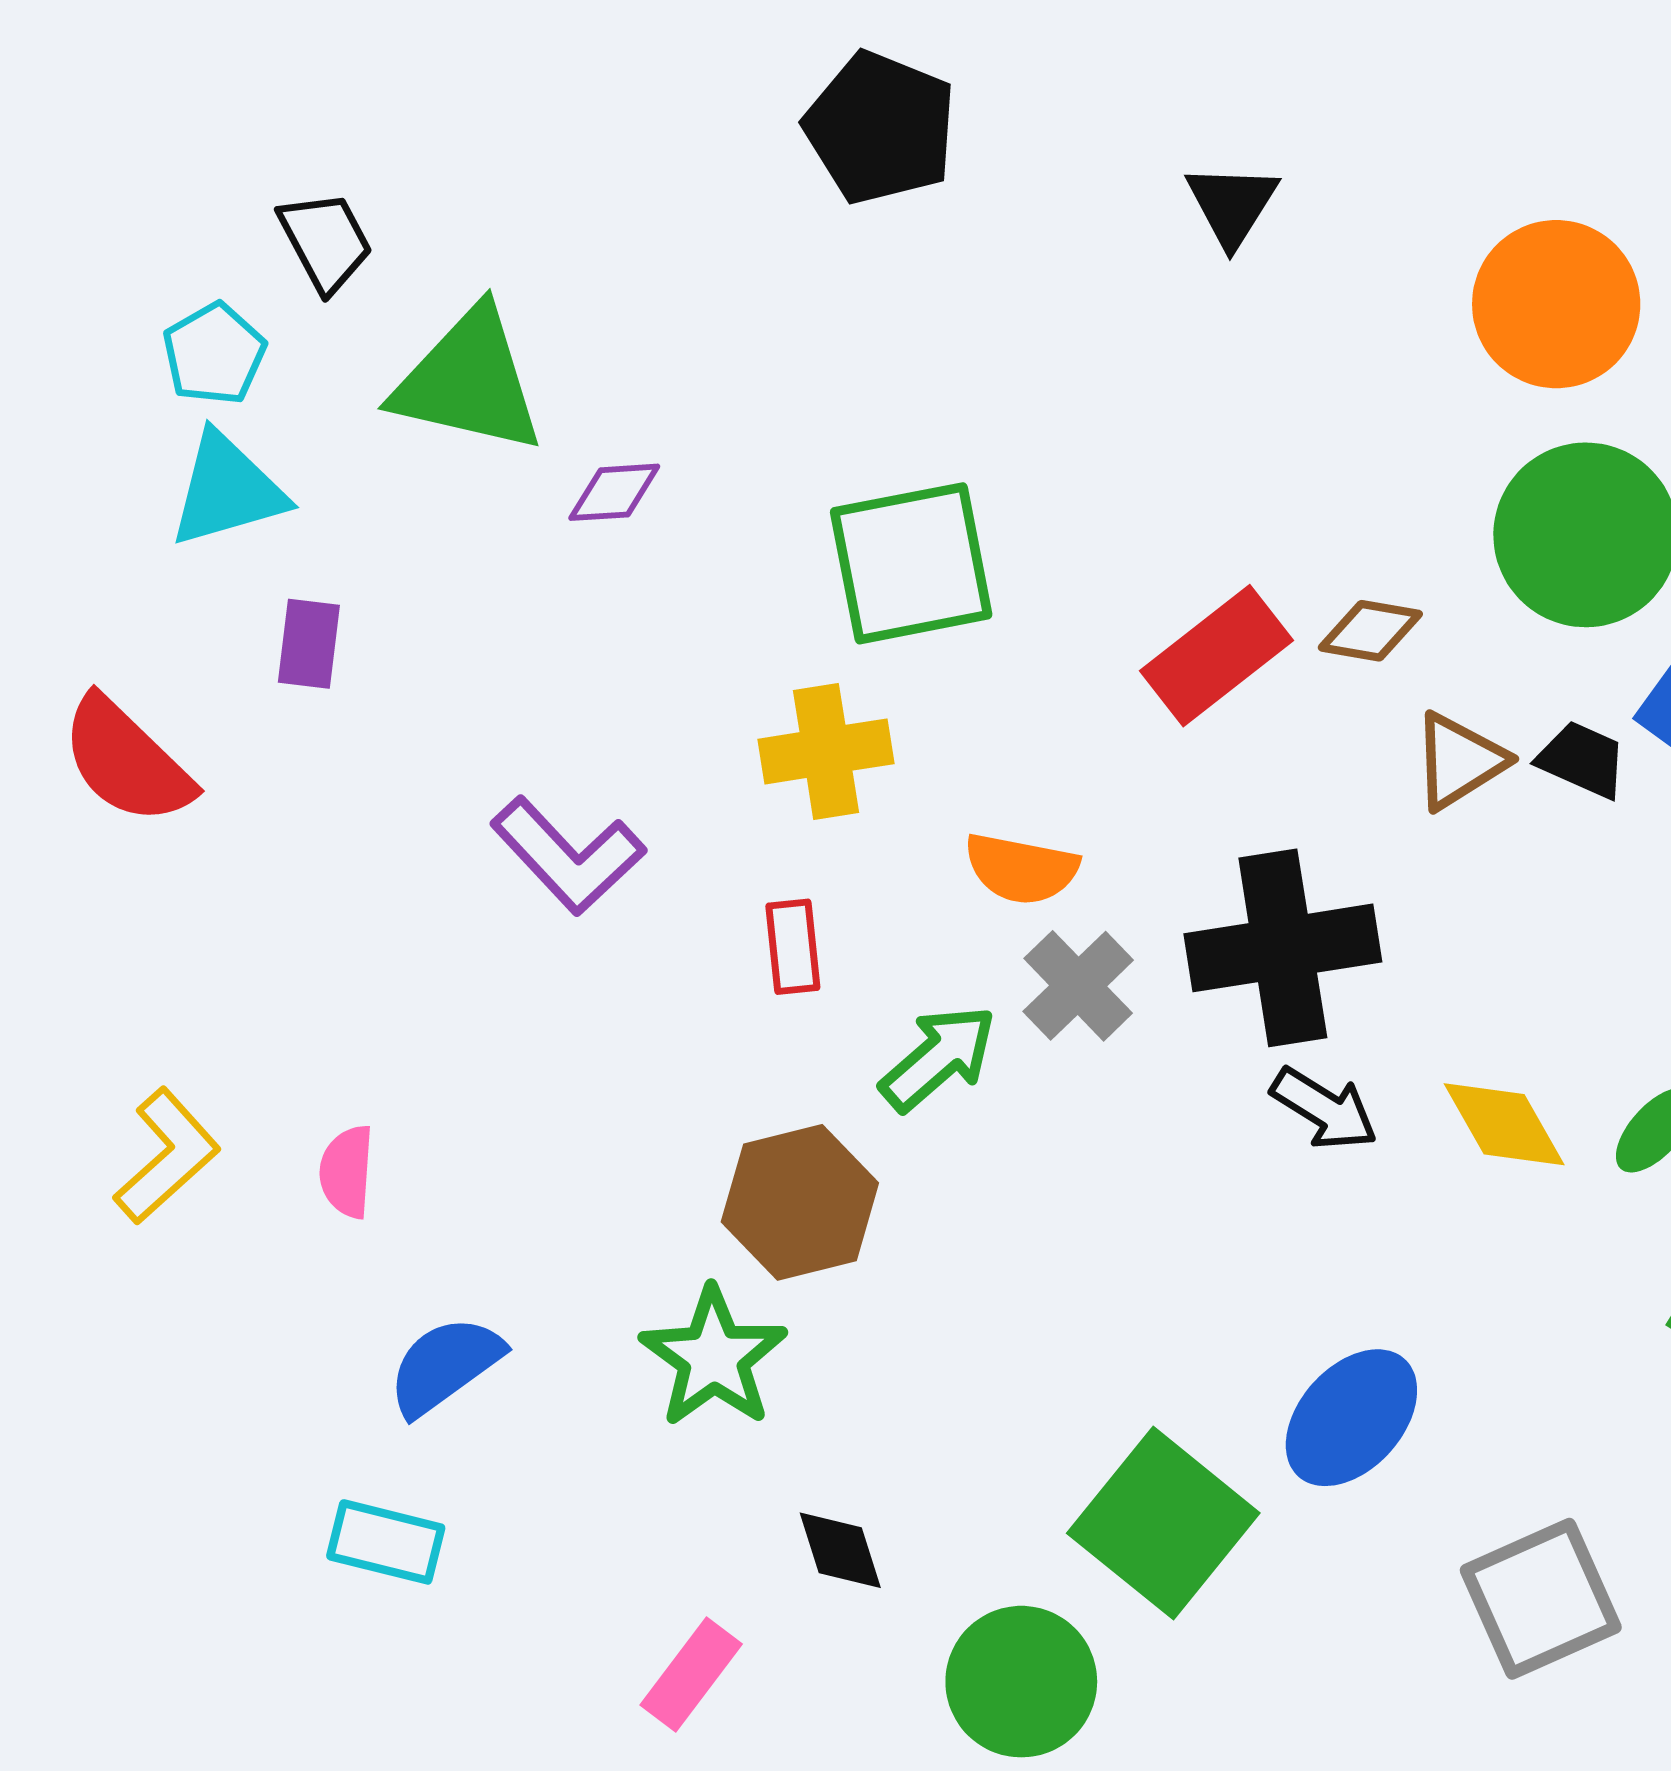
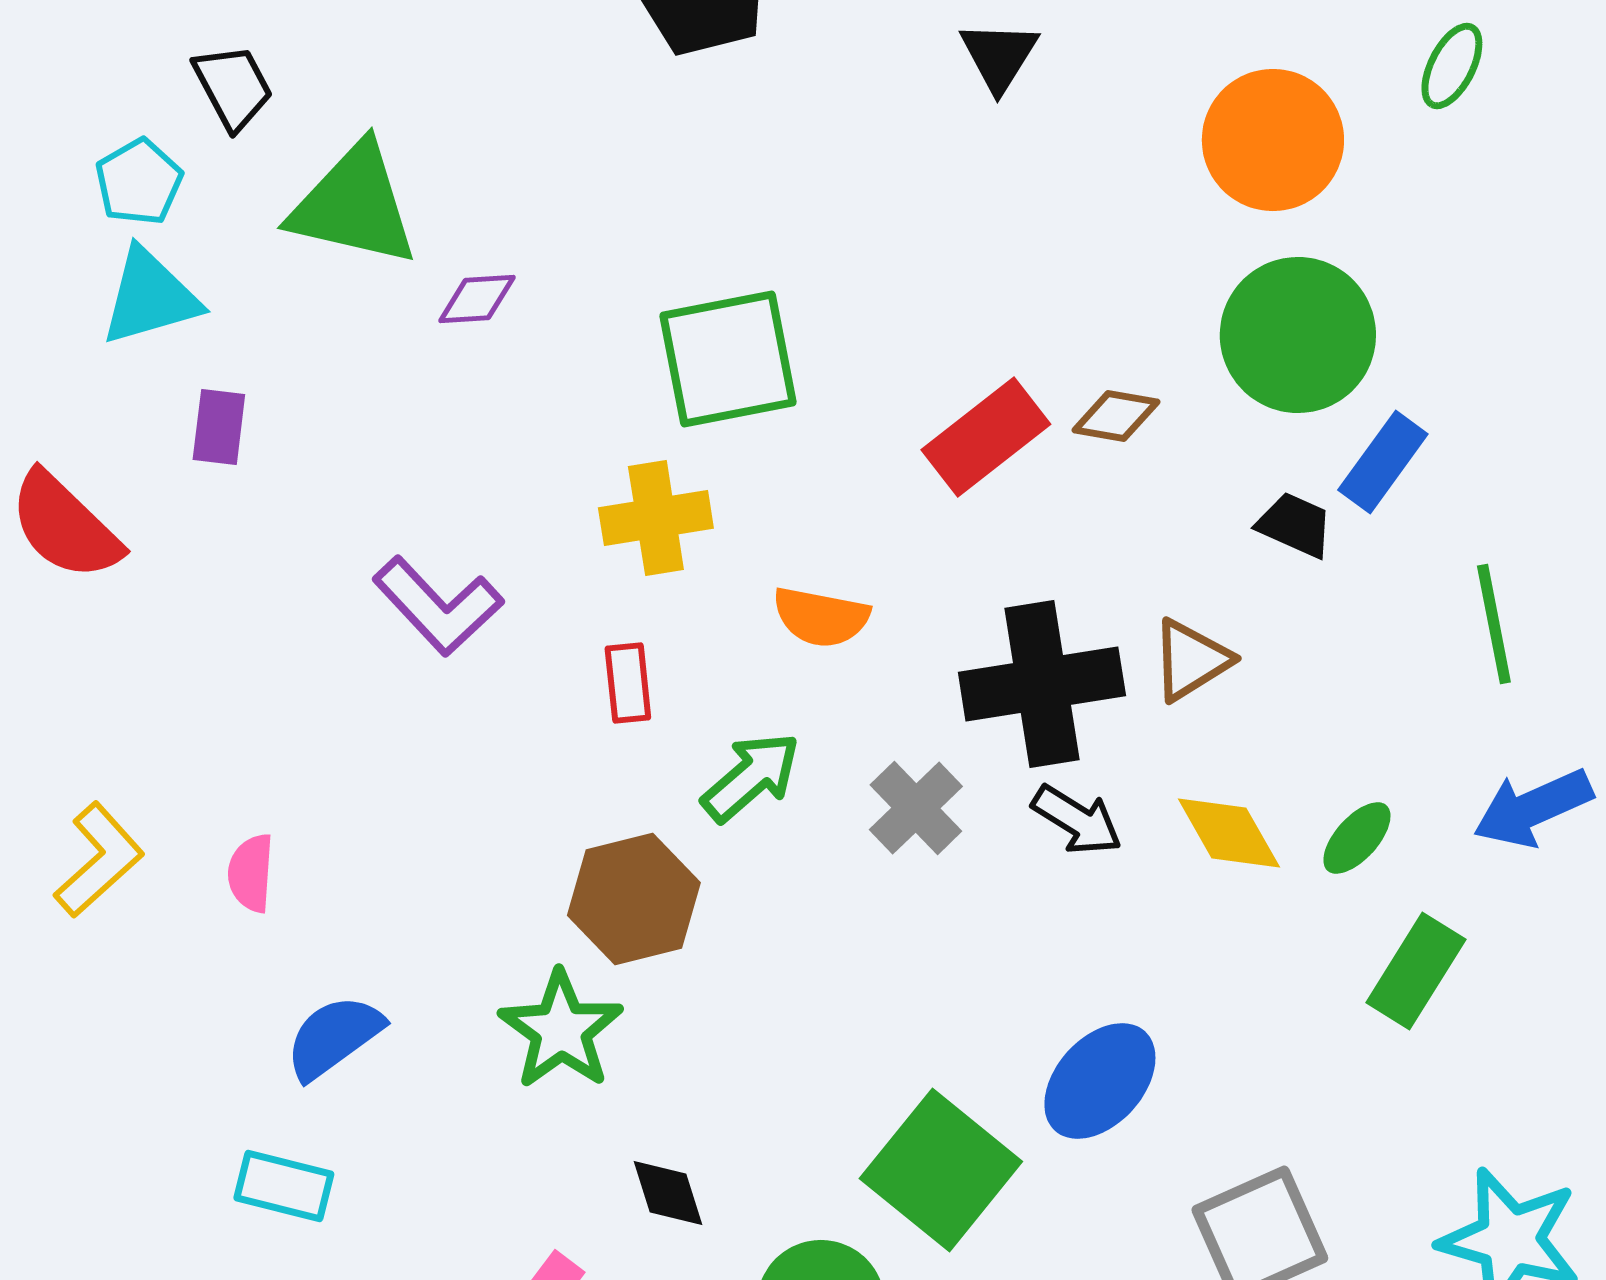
brown triangle: (1459, 761) -> (1191, 660), moved
gray cross: (1078, 986) -> (916, 808), moved

